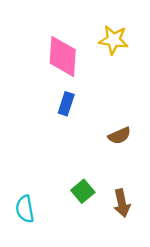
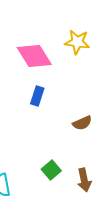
pink diamond: (63, 56) -> (34, 56), turned -36

